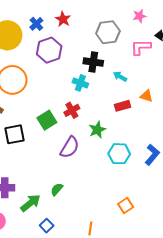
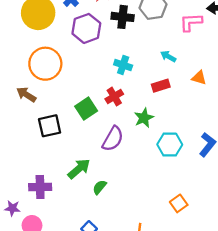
black cross: (93, 62) -> (123, 17), moved
red rectangle: (122, 106) -> (161, 86), moved
green arrow: (30, 203) -> (79, 169), moved

